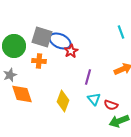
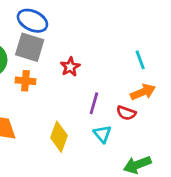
cyan line: (121, 32) -> (140, 60), moved
blue ellipse: (60, 41) -> (32, 21), moved
red semicircle: (111, 105) -> (126, 113), moved

